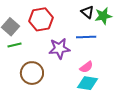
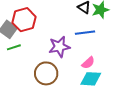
red hexagon: (41, 19) -> (24, 20), moved
brown circle: (32, 73) -> (46, 73), moved

